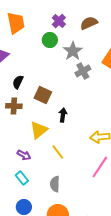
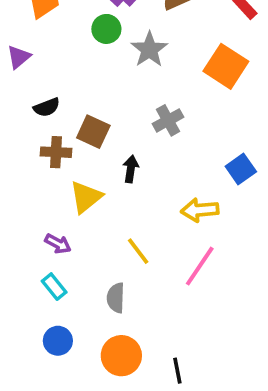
gray cross: (83, 71) -> (168, 120), moved
black semicircle: (18, 82) -> (47, 107), turned -136
brown cross: (14, 106) -> (56, 152), moved
yellow line: (58, 152) -> (138, 251), moved

